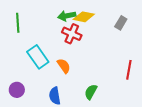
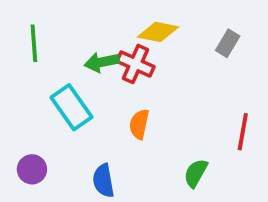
green arrow: (67, 16) -> (102, 62), moved
orange semicircle: (64, 66) -> (139, 124), moved, turned -133
green semicircle: (91, 92) -> (196, 173), moved

